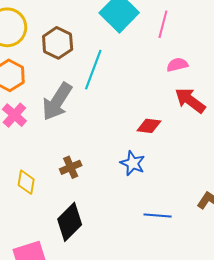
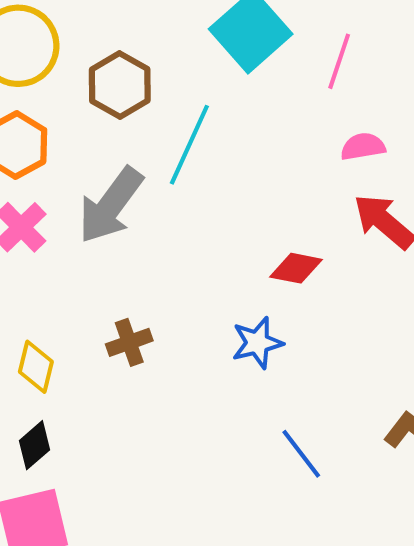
blue star: (133, 163) -> (257, 343), turned 30
blue line: (158, 215) -> (301, 454), turned 44
black diamond: (70, 222) -> (34, 445), moved, size x0.6

